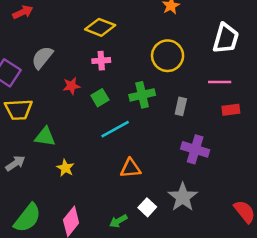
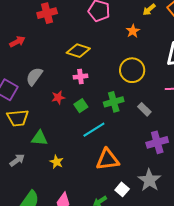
gray rectangle: (181, 106) -> (144, 109), turned -56
purple cross: (195, 149) -> (157, 142), turned -30
orange triangle: (131, 168) -> (107, 160), size x1.4

